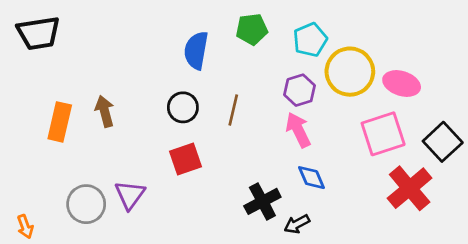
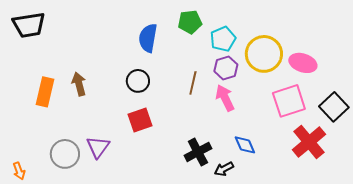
cyan pentagon: (310, 40) -> (223, 39), moved
brown line: (233, 110) -> (193, 83), moved
blue diamond: (311, 178) -> (245, 145), moved

